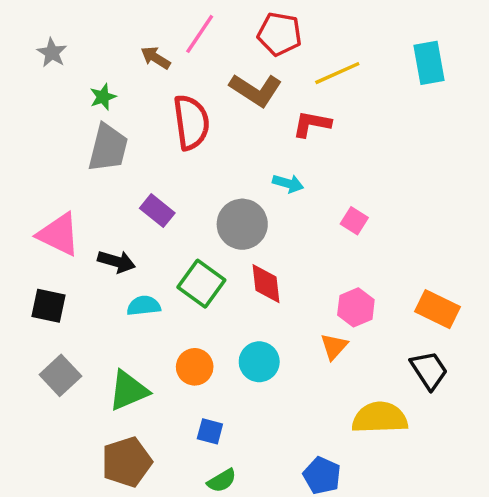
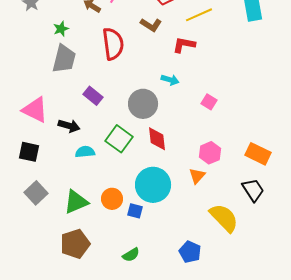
brown L-shape: (256, 90) -> (151, 25), size x0.7
cyan circle: (259, 362) -> (153, 185), size x1.5
orange circle: (195, 367) -> (112, 199), moved
yellow semicircle: (380, 418) -> (224, 218), turned 48
blue square: (210, 431) -> (135, 211), moved

